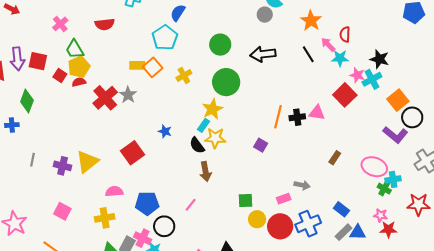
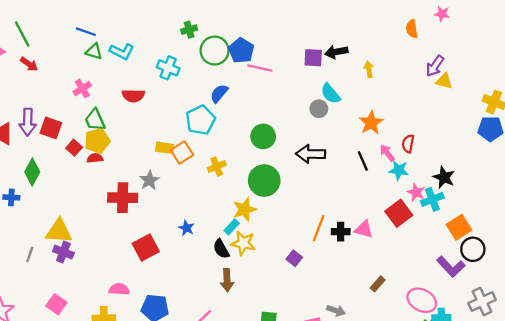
red cross: (105, 98) -> (123, 198), moved, turned 35
gray line: (33, 160) -> (30, 254), moved
yellow triangle: (87, 162) -> (59, 231), moved, turned 35

